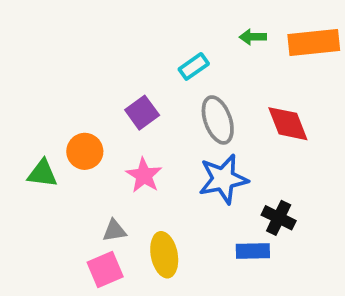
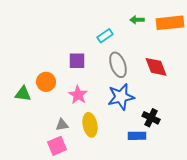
purple square: (142, 113) -> (77, 61), turned 36
yellow ellipse: (164, 255) -> (90, 125), moved

